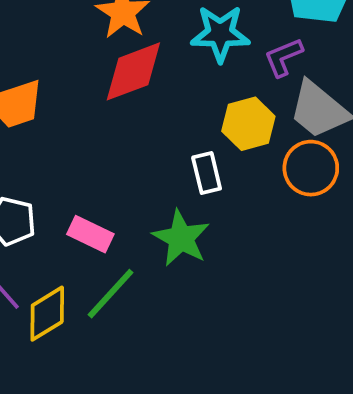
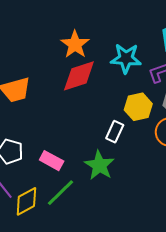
white rectangle: (207, 173) -> (115, 132), turned 35

